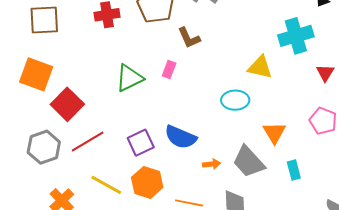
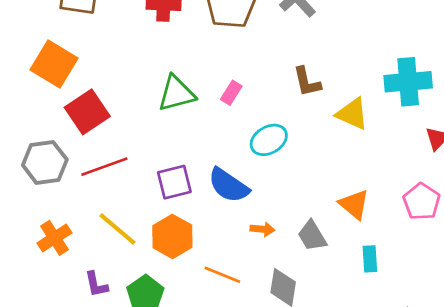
brown L-shape: (189, 38) -> (307, 82), moved
cyan ellipse: (235, 100) -> (269, 140), moved, turned -40
orange triangle: (274, 133) -> (354, 204), turned -30
gray trapezoid: (248, 162) -> (312, 236), size x0.7

